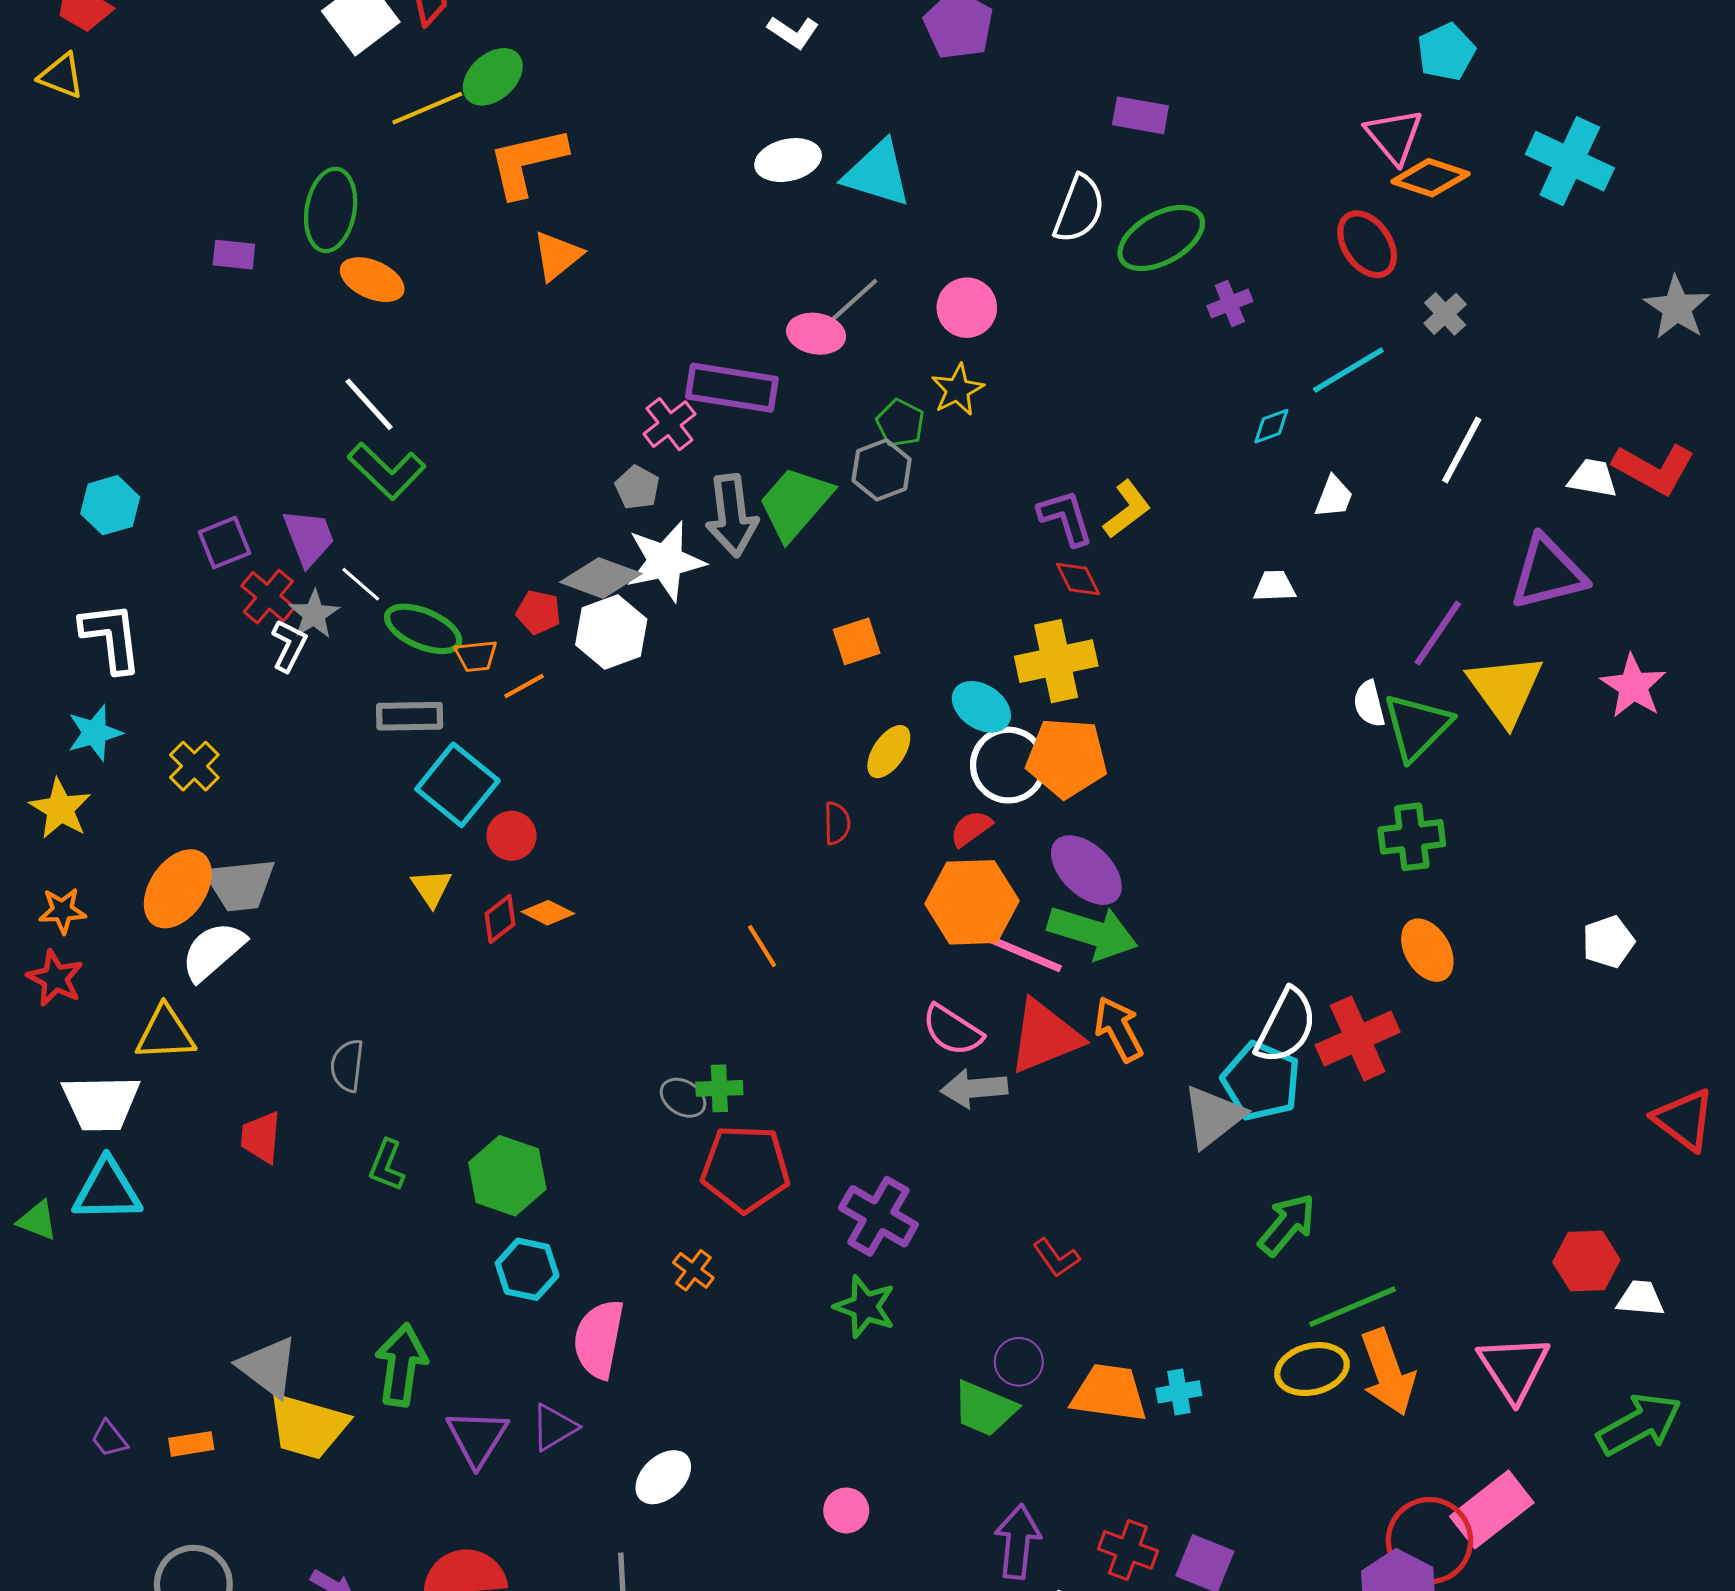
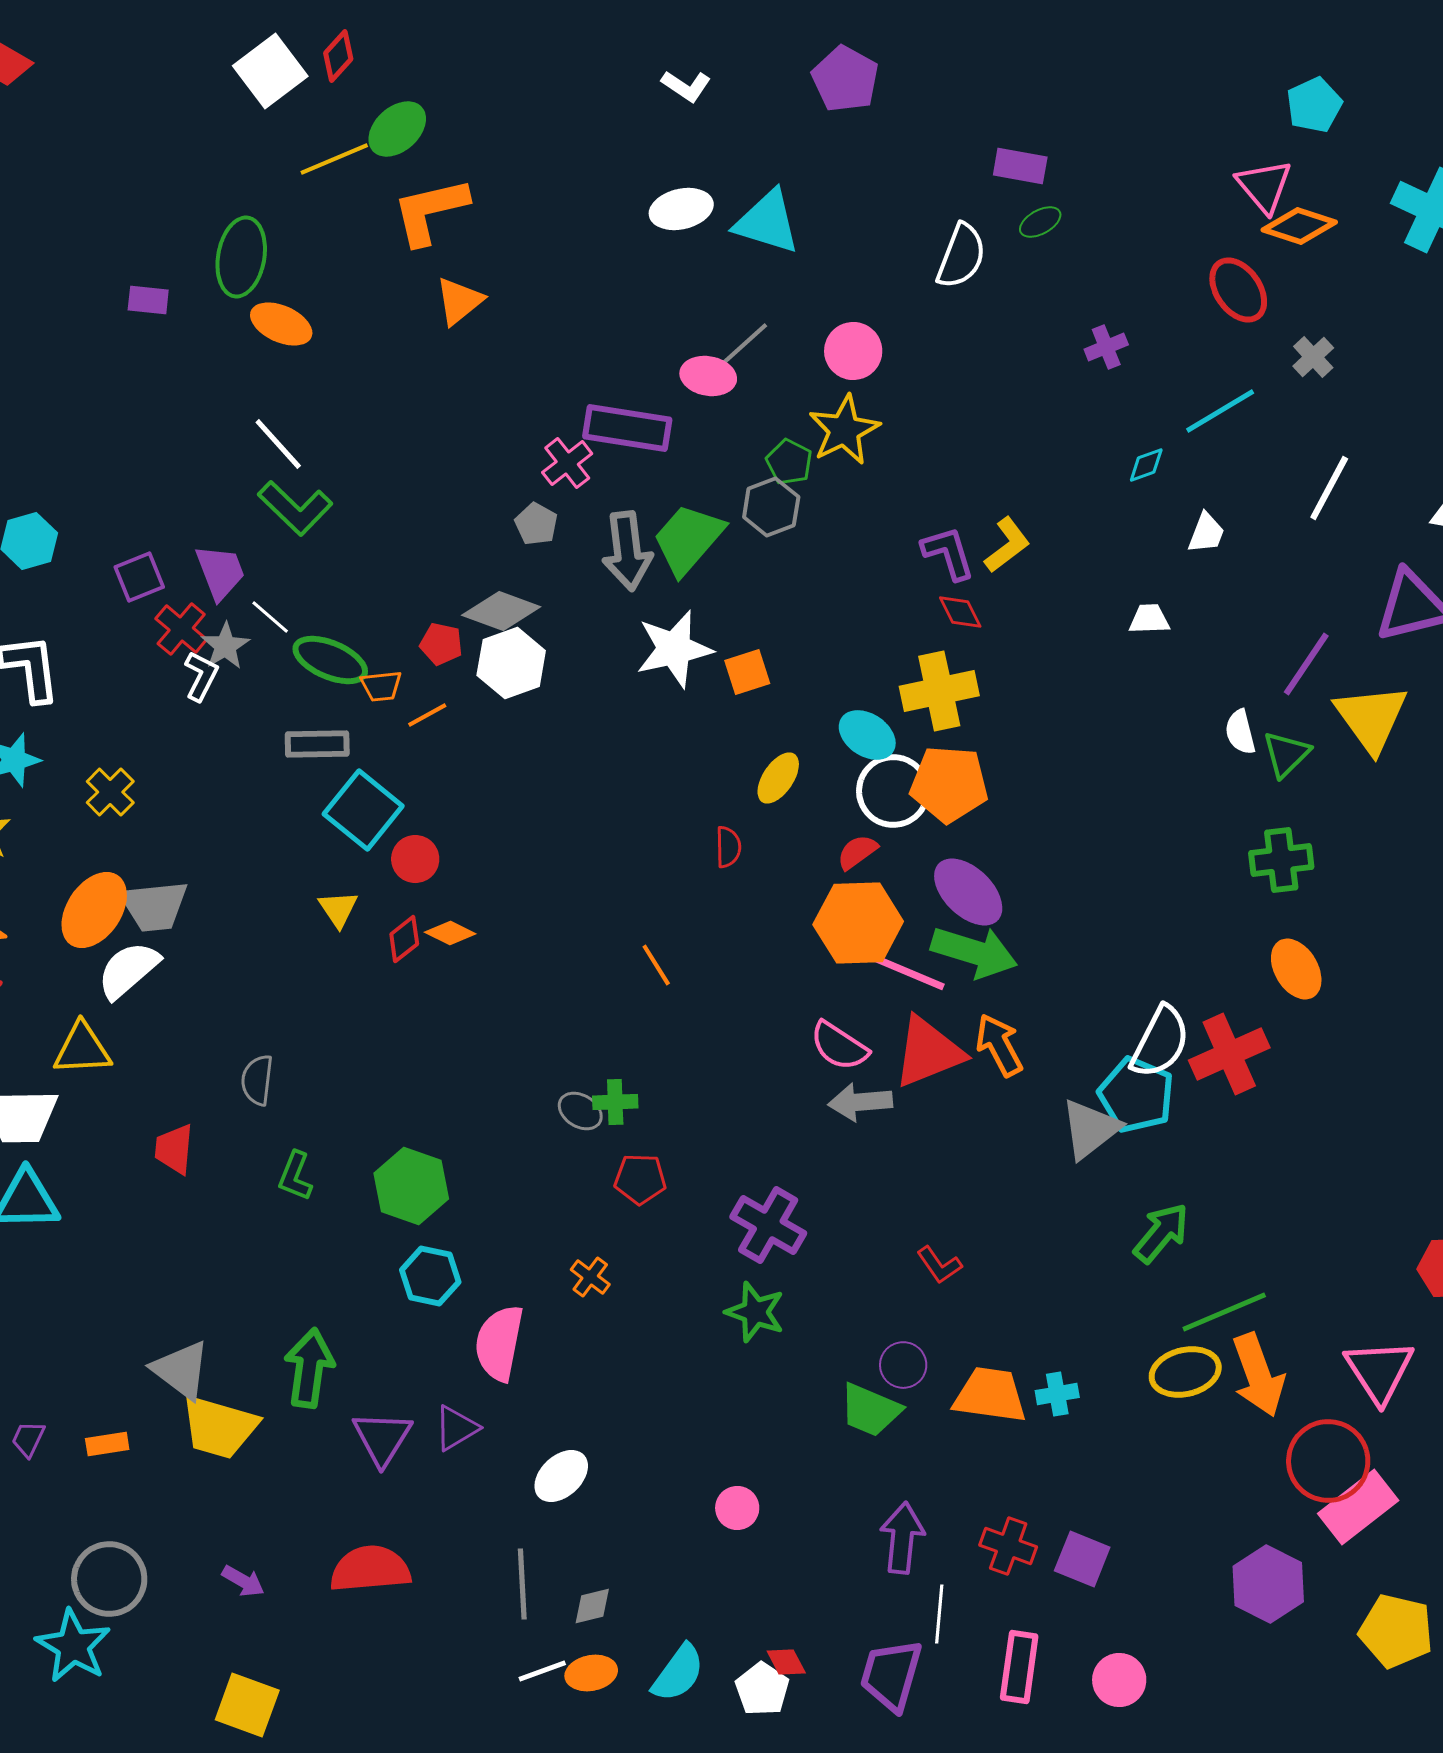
green ellipse: (1161, 238) -> (1040, 222), moved, size x0.5
yellow star: (957, 390) -> (844, 430), size x1.4
white star: (665, 561) -> (674, 649), moved
green triangle: (1417, 727) -> (1286, 754), size x0.7
red pentagon: (745, 1168) -> (640, 1179), size x0.6
purple trapezoid: (109, 1439) -> (28, 1439), turned 63
red circle: (1429, 1541) -> (1328, 1461), moved

